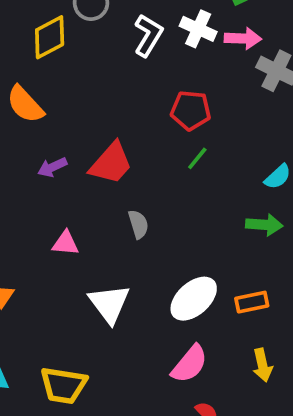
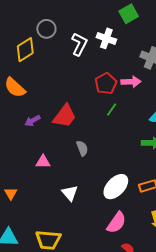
pink arrow: (243, 38) -> (131, 82), moved
red pentagon: (191, 110) -> (106, 83), turned -30
white triangle: (109, 304) -> (70, 193), size x0.7

